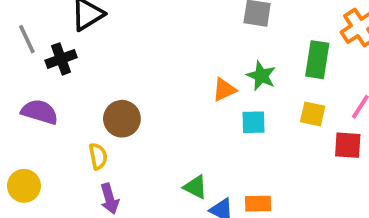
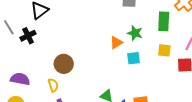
purple semicircle: (40, 112) -> (20, 79), moved

